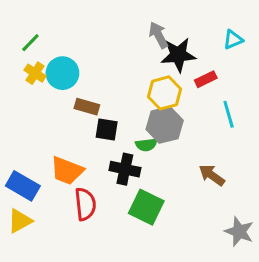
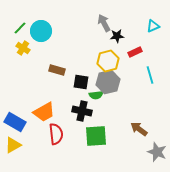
black star: (178, 55) -> (117, 36), size x0.6
cyan circle: (62, 73) -> (41, 31), moved
black square: (107, 129) -> (81, 82), moved
orange trapezoid: (67, 171) -> (44, 112), turned -50
brown arrow: (212, 175) -> (139, 129), moved
green square: (146, 207) -> (96, 136), turned -30

